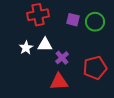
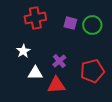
white triangle: (45, 45) -> (35, 73), moved

